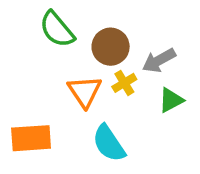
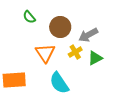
green semicircle: (57, 29) -> (29, 17), size x0.6
yellow cross: (124, 83) -> (75, 52), moved

